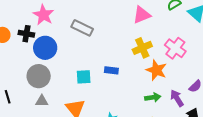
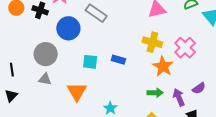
blue circle: (45, 48) -> (68, 28), moved
yellow cross: (142, 48) -> (152, 42), turned 30

